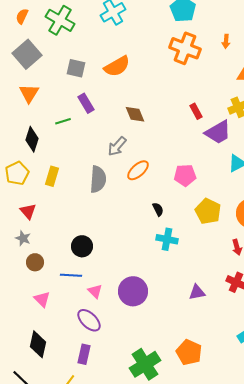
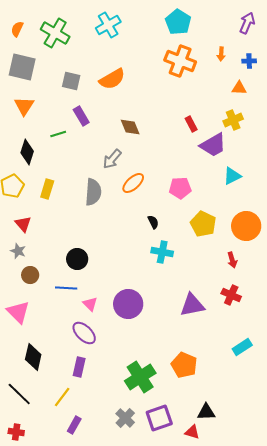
gray square: (27, 54) -> (22, 67), turned -36
purple triangle: (197, 292) -> (192, 305), size x1.5
pink triangle: (42, 299) -> (18, 312), moved, size x1.4

